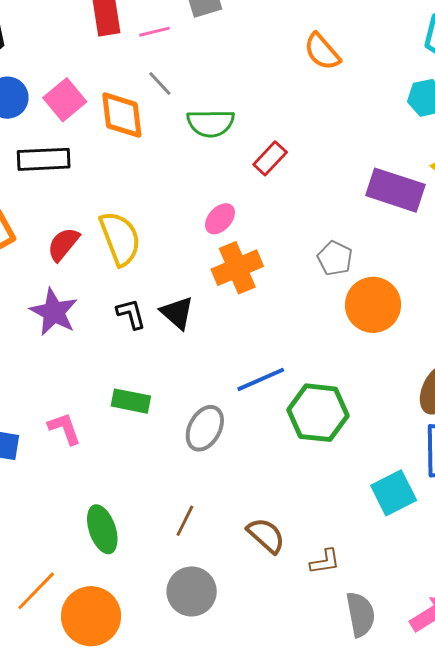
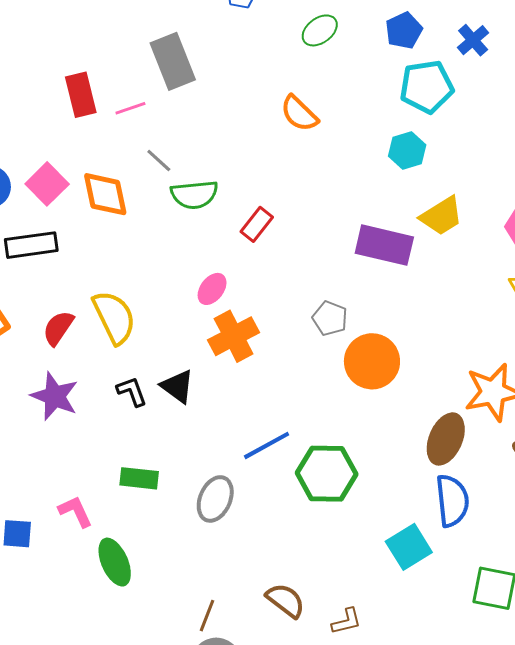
gray line: (160, 83) -> (159, 161), moved
brown line: (185, 521) -> (207, 616), moved
green ellipse: (102, 529) -> (115, 562), moved

